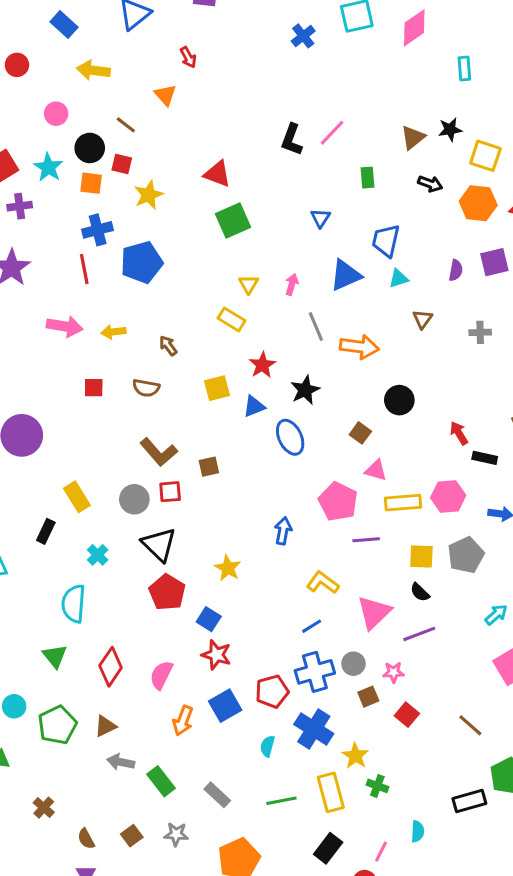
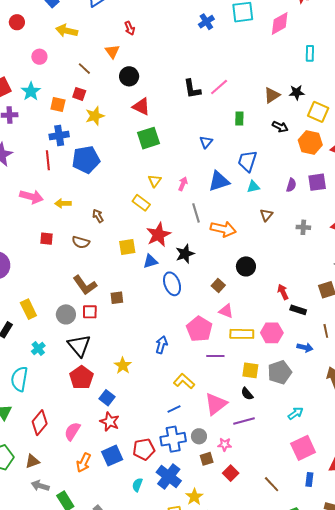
black L-shape: (292, 140) -> (192, 89), turned -35
black circle: (90, 148) -> (129, 76), moved
red star: (262, 365) -> (158, 235), size x1.4

